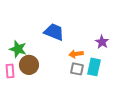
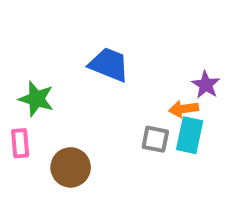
orange arrow: (76, 54) -> (184, 109), moved
brown circle: (29, 65) -> (71, 167), moved

